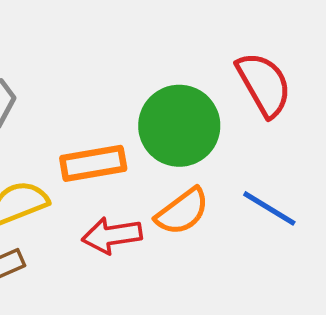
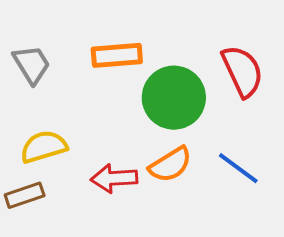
orange rectangle: (93, 163) -> (117, 55), moved

